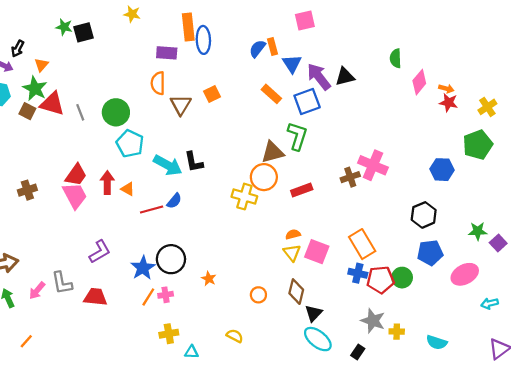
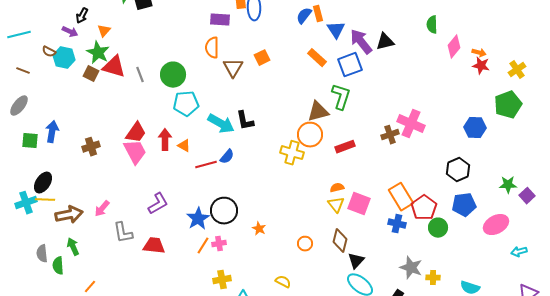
cyan pentagon: (130, 144) -> (186, 104), turned -30
red pentagon: (380, 280) -> (424, 208), moved, turned -30
pink arrow: (37, 290) -> (102, 209), moved

